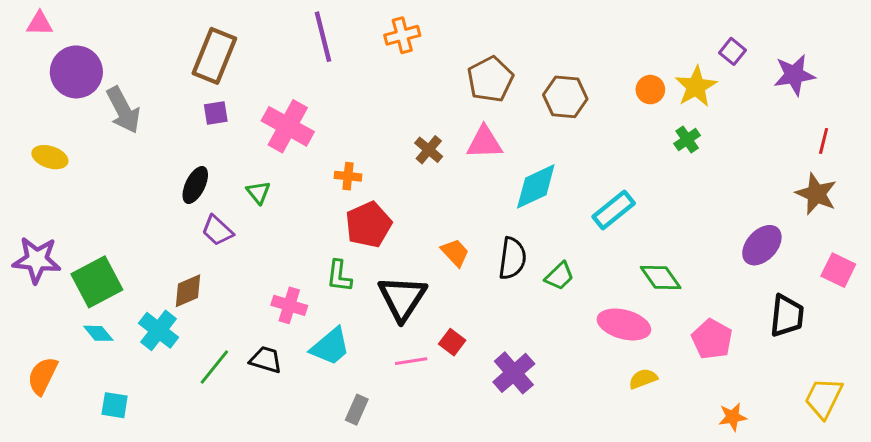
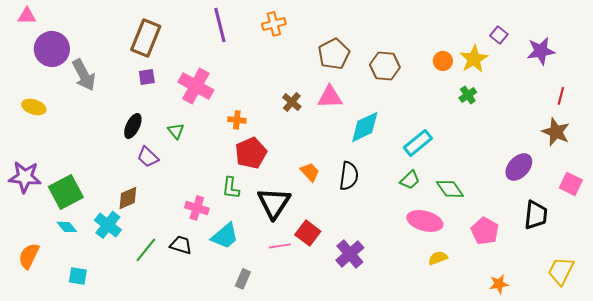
green trapezoid: (559, 276) -> (410, 180), moved
red square: (452, 342) -> (308, 233), size x1.4

